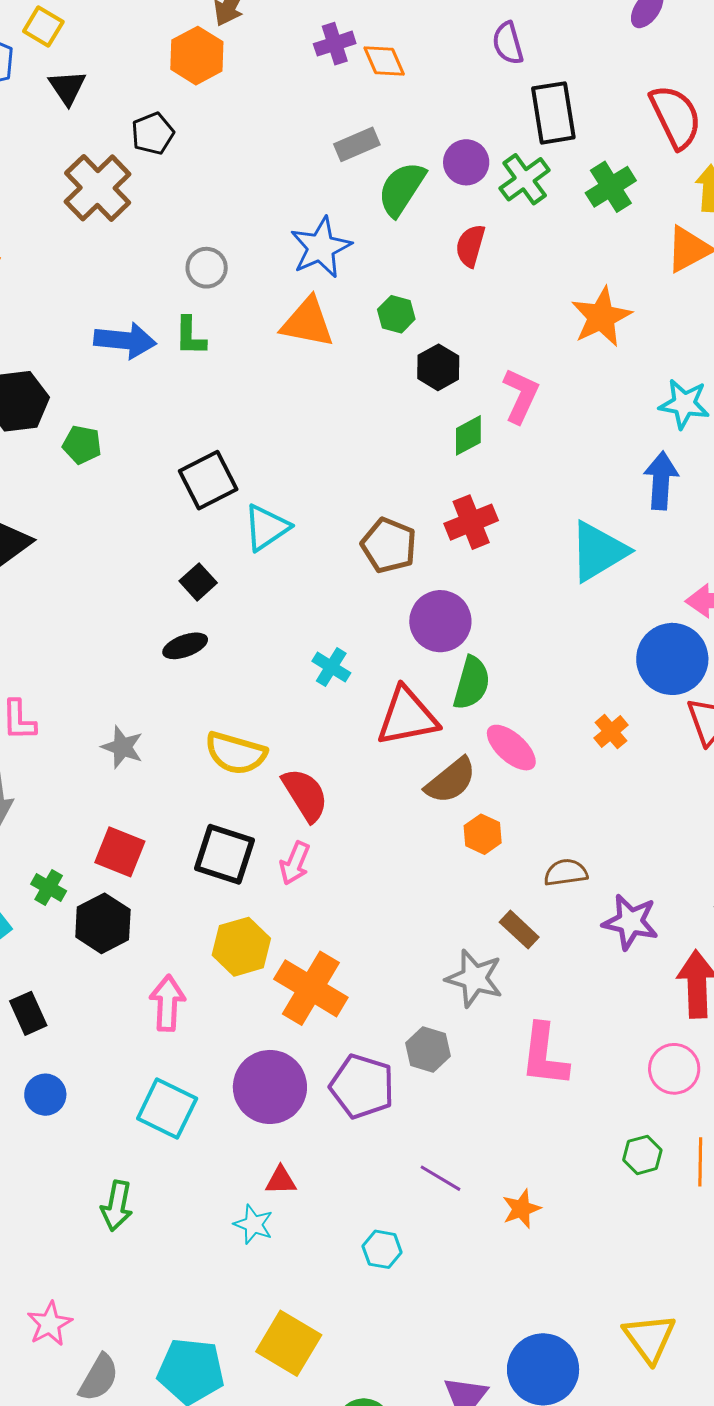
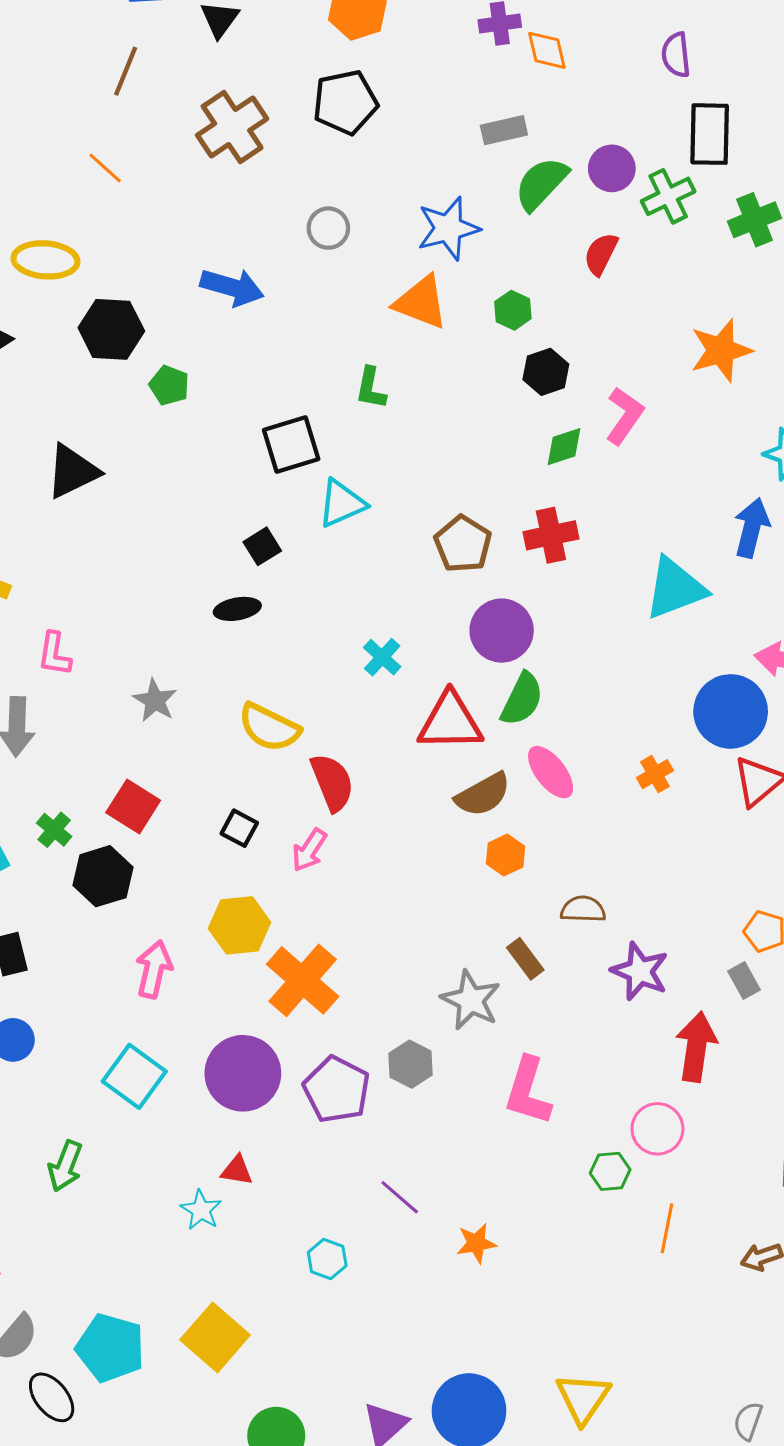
black pentagon: (153, 134) -> (345, 102), moved, size x1.5
green L-shape: (190, 336) -> (371, 388), moved
black square: (225, 854) -> (239, 828), size x0.6
green hexagon: (642, 1155) -> (610, 1171), moved

